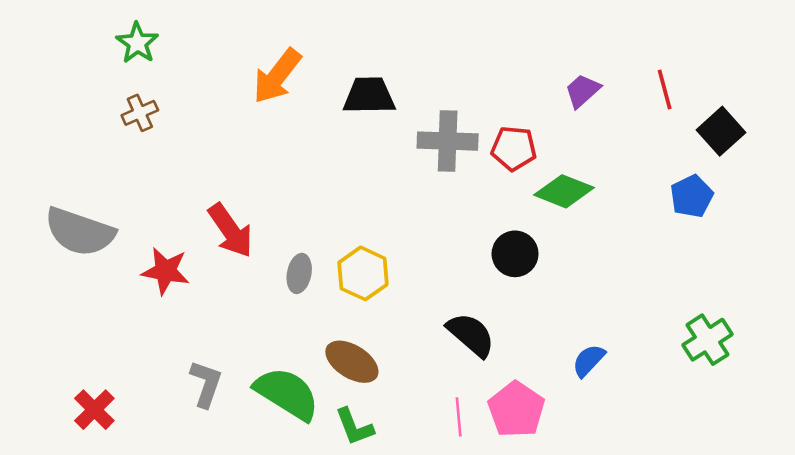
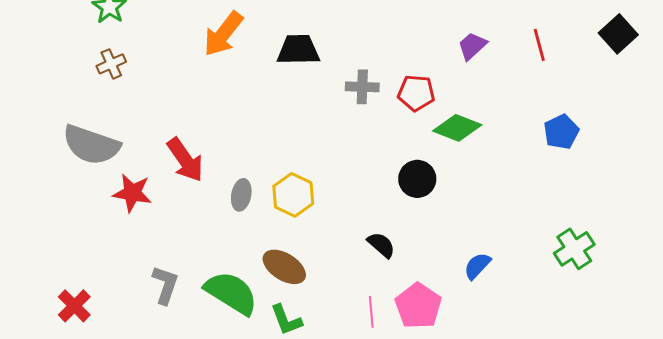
black square: (721, 131) -> (618, 34), moved
gray cross: (448, 141) -> (362, 87), size x0.7
gray semicircle: (80, 232) -> (91, 145), moved
black semicircle: (471, 335) -> (381, 245), size x0.7

